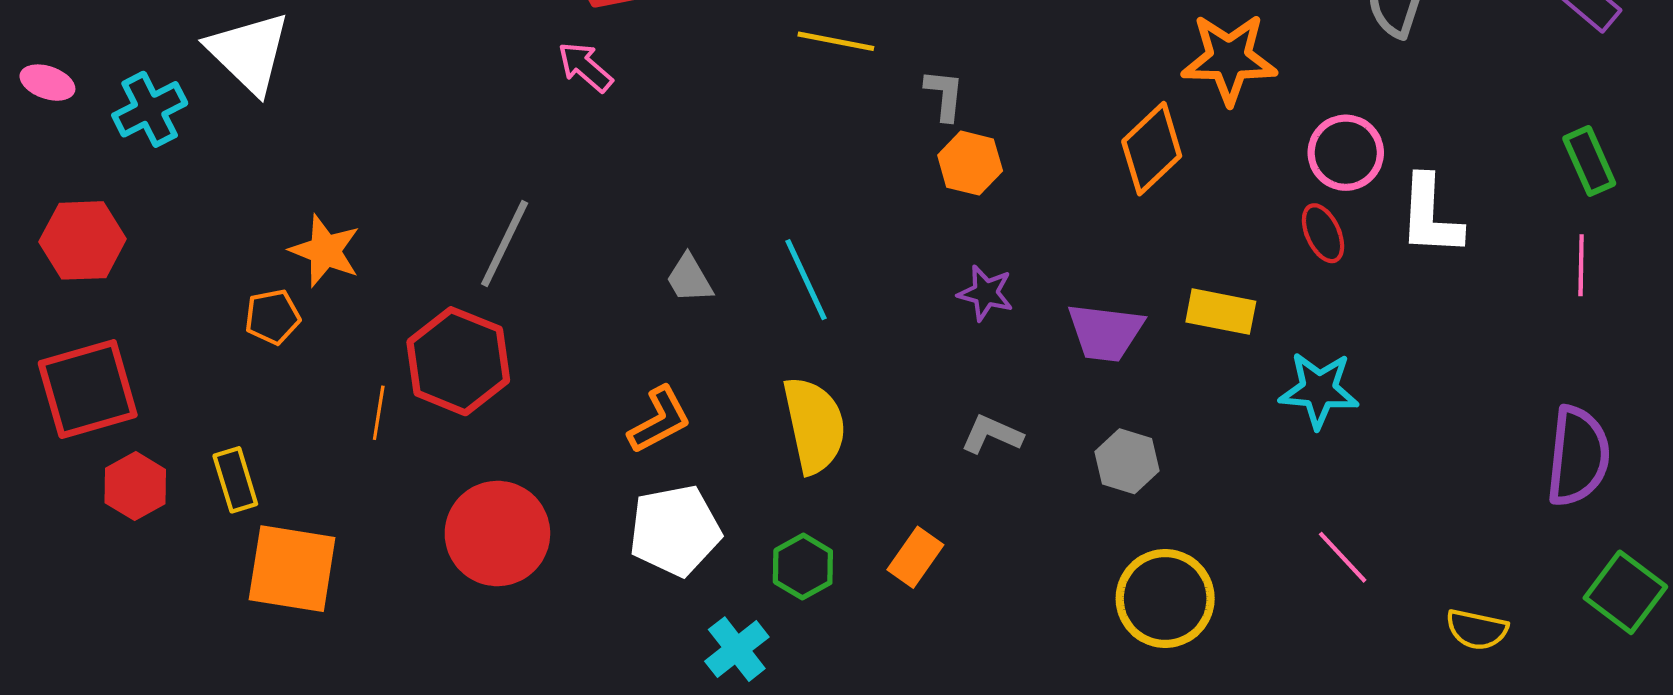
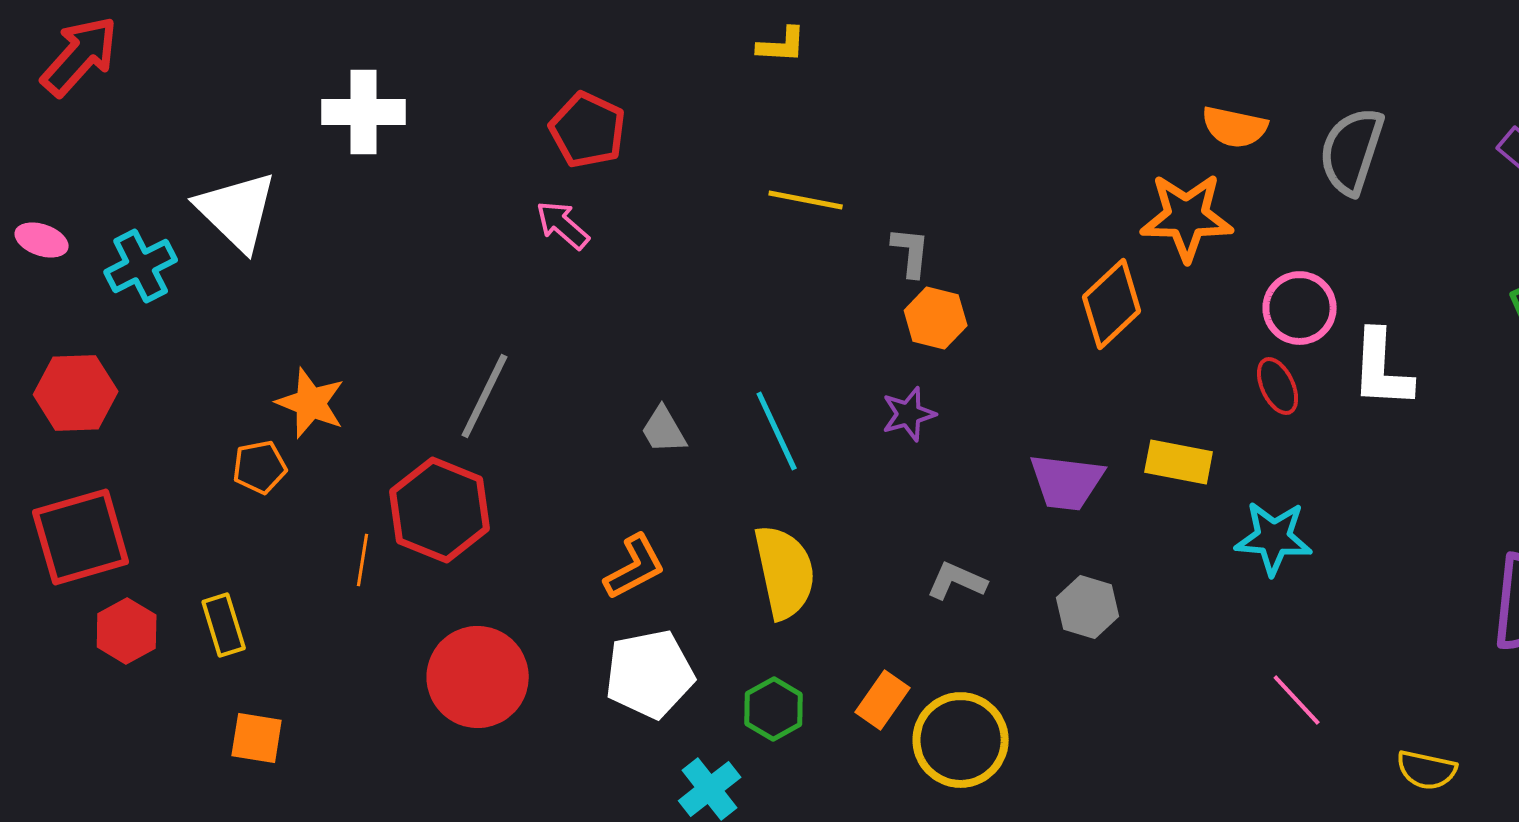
purple star: (986, 293) -> (909, 414), moved, turned -30
orange square: (292, 569) -> (257, 738), moved, size x0.6
yellow circle: (1165, 599) -> (961, 740), moved

